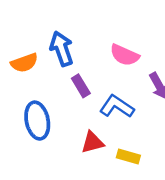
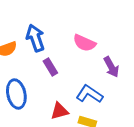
blue L-shape: (117, 106) -> (89, 94), moved

